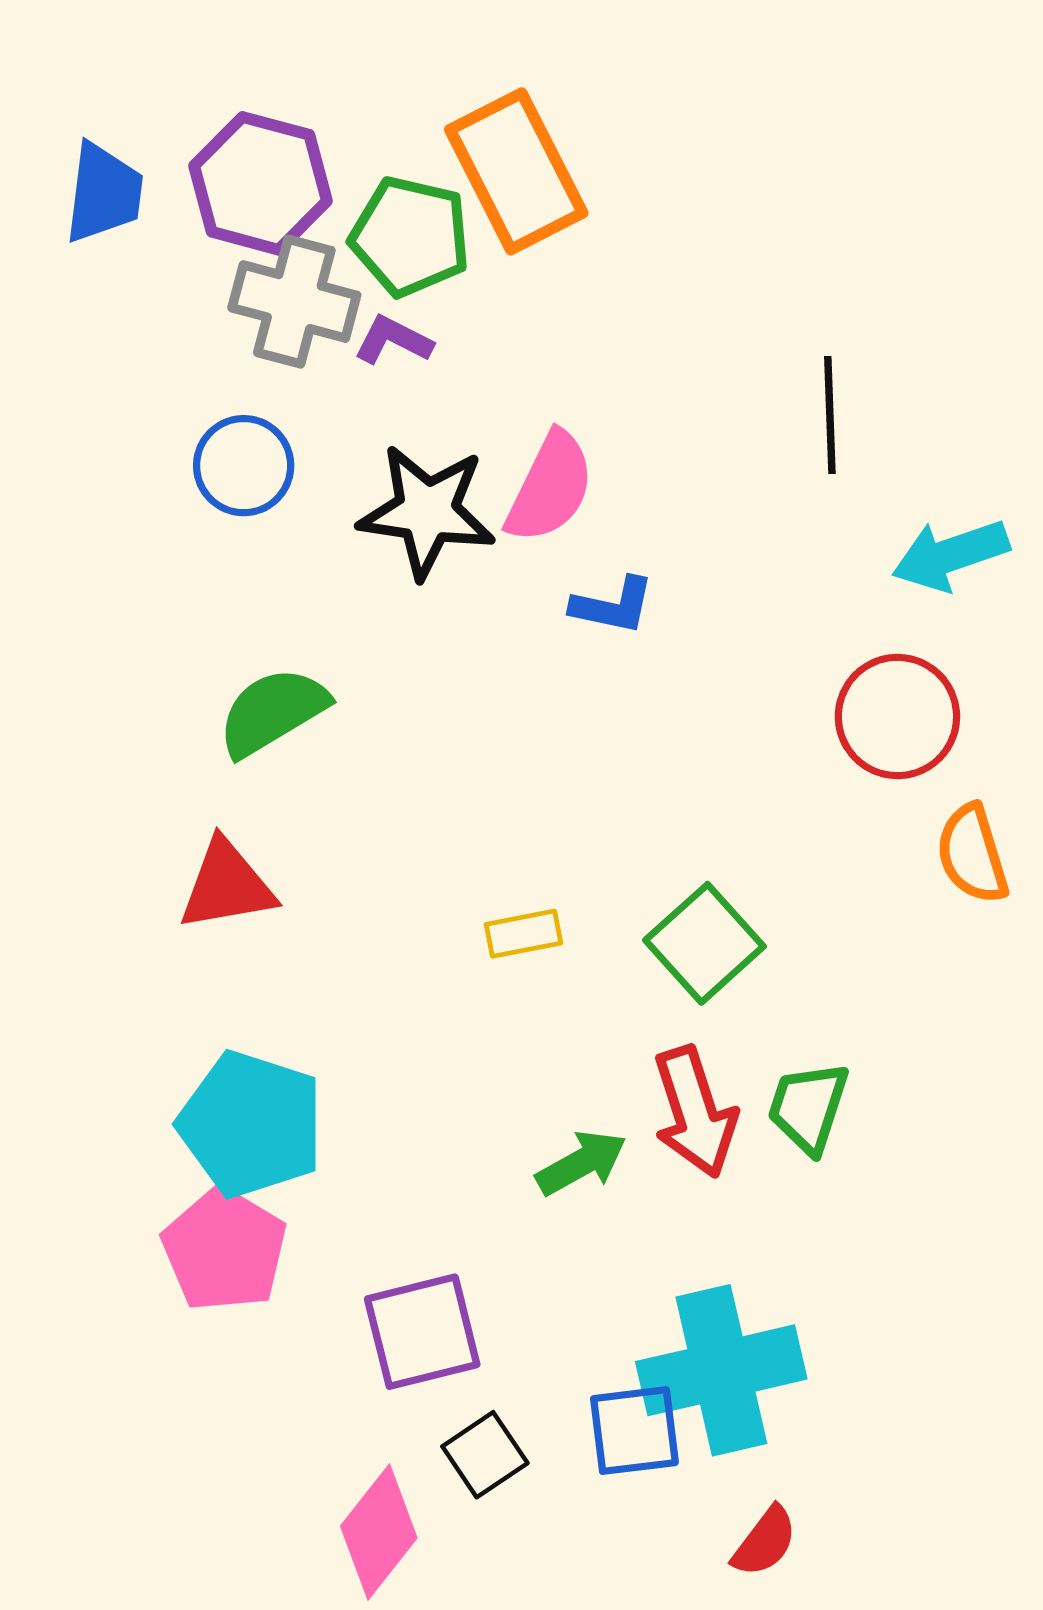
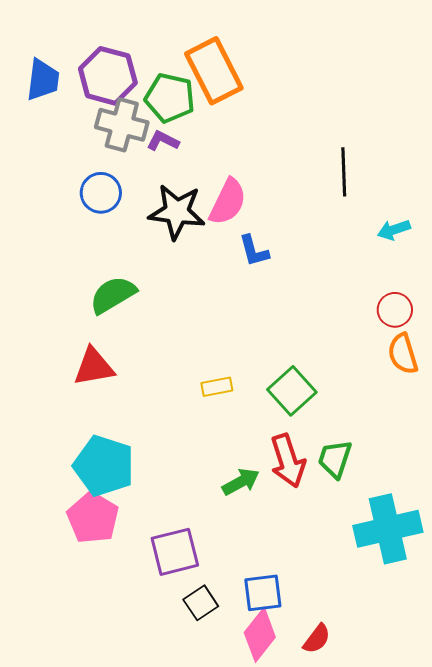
cyan arrow: (951, 555) -> (394, 230), size x0.7
blue L-shape: (613, 606) -> (254, 251), turned 63
red circle: (897, 717) -> (395, 310), moved, size x0.7
cyan cross: (721, 1370) -> (388, 529), moved
pink diamond: (379, 1532) -> (260, 635), moved

